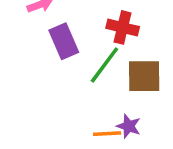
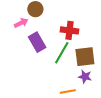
purple star: (129, 126) -> (85, 77), moved

